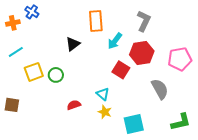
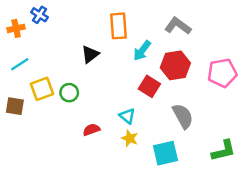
gray L-shape: (144, 21) -> (178, 26), turned -80
gray semicircle: (160, 89) -> (183, 116), moved
brown square: (12, 105) -> (15, 106), moved

